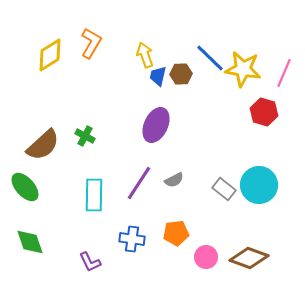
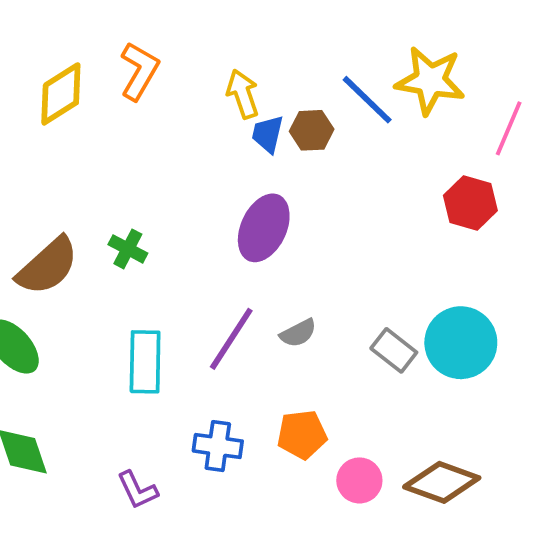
yellow star: (243, 69) -> (430, 81), moved

